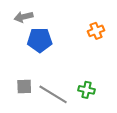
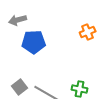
gray square: (24, 86) -> (20, 87), turned -35

